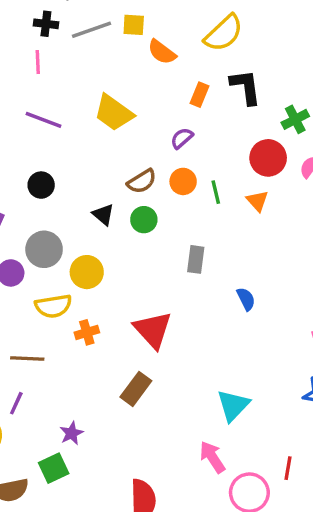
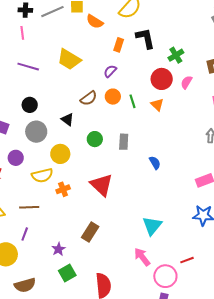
green circle: (144, 220) -> (95, 139), moved
gray circle: (44, 249) -> (36, 132), moved
brown rectangle: (136, 389) -> (90, 232), moved
green square: (54, 468) -> (67, 273), moved
red line: (288, 468) -> (187, 260), turned 64

